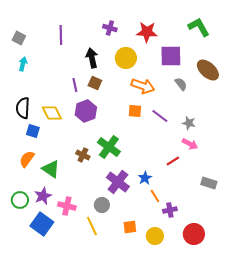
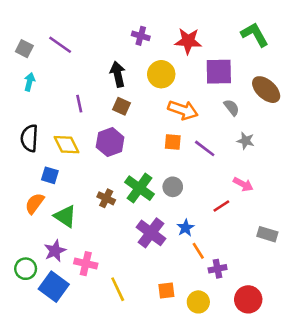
purple line: (61, 35) -> (60, 45), moved, turned -54
purple line: (75, 85) -> (79, 104), moved
gray star: (189, 123) -> (246, 141), moved
blue square: (33, 131) -> (50, 175), moved
green circle: (20, 200) -> (26, 269), moved
gray circle: (102, 205) -> (173, 187), moved

